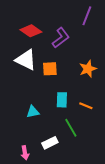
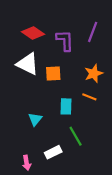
purple line: (87, 16) -> (93, 32), moved
purple L-shape: (61, 38) -> (65, 40), turned -55
orange line: (86, 106) -> (89, 97), moved
cyan triangle: (33, 112) -> (35, 119), turned -40

